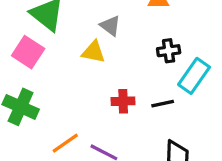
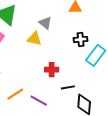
black line: (163, 104) -> (68, 87), moved

